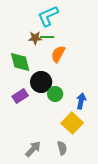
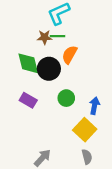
black circle: (41, 82) -> (49, 69), moved
purple rectangle: (20, 96) -> (28, 100), turned 63
gray semicircle: (62, 148) -> (87, 157), moved

